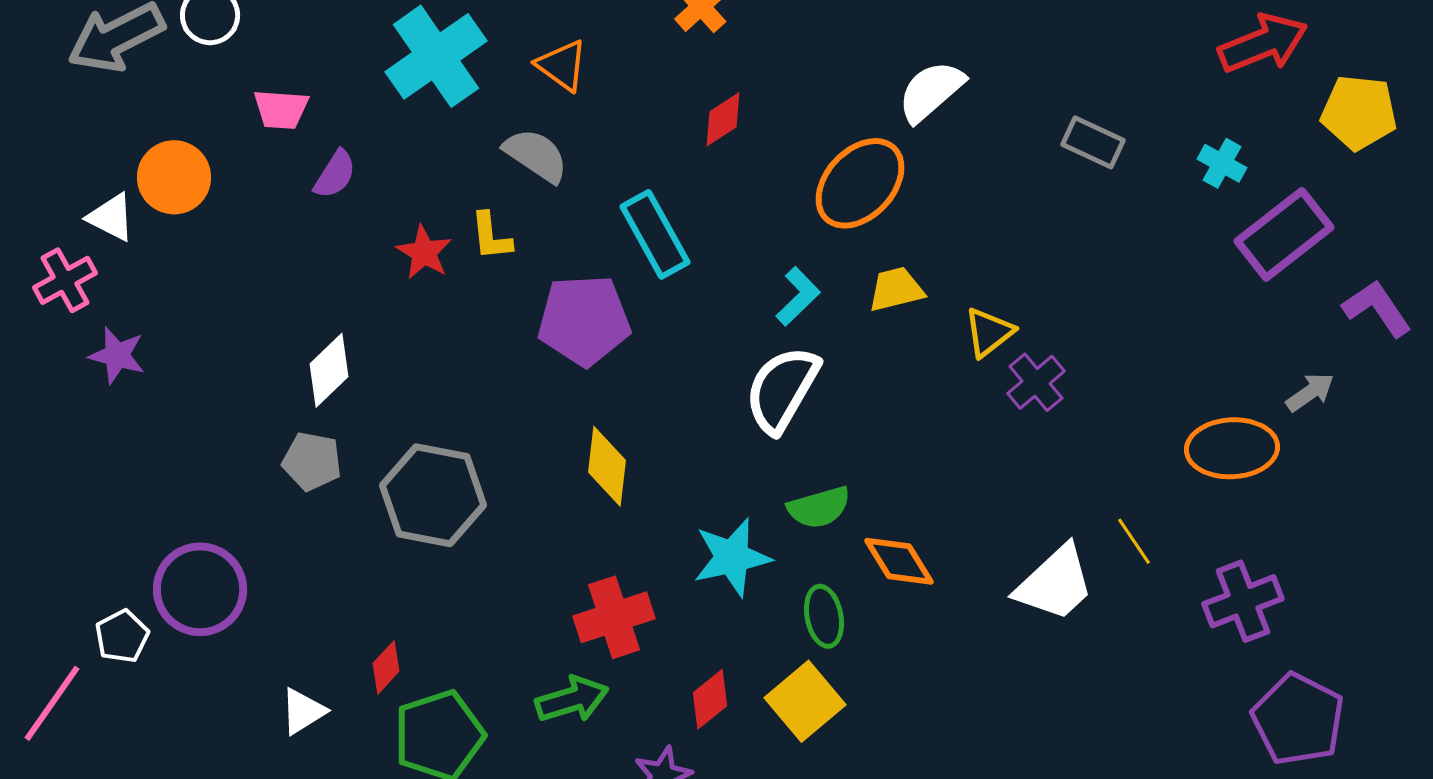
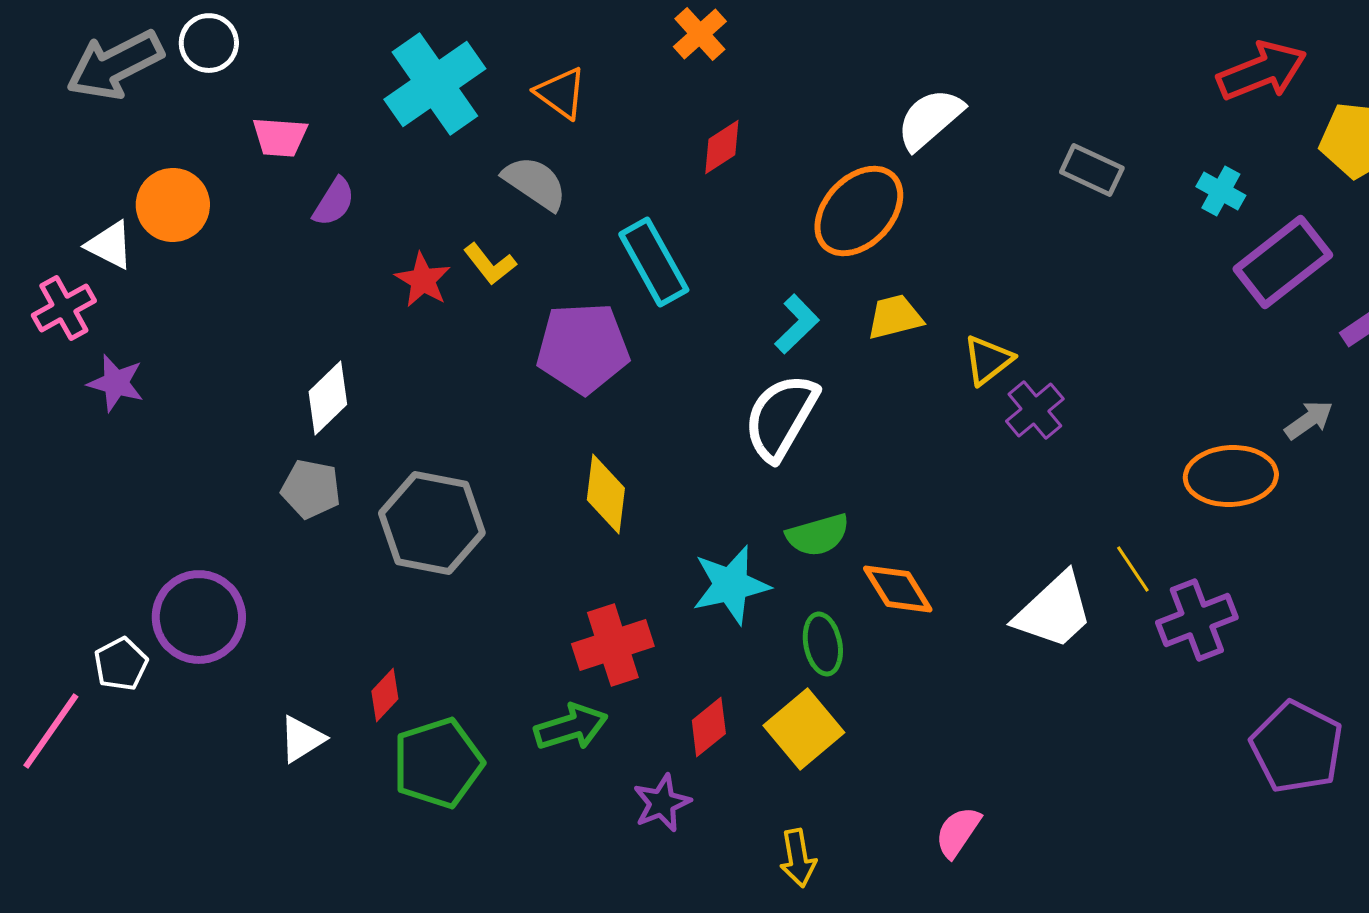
yellow L-shape: (491, 236) -> (490, 264), turned -32
purple cross: (1243, 601) -> (1197, 620), moved

